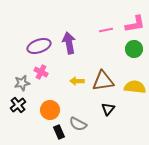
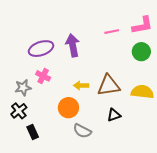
black triangle: (108, 109) -> (114, 115), turned 32
orange circle: (50, 110) -> (68, 108), moved
black rectangle: (59, 132) -> (33, 132), moved

